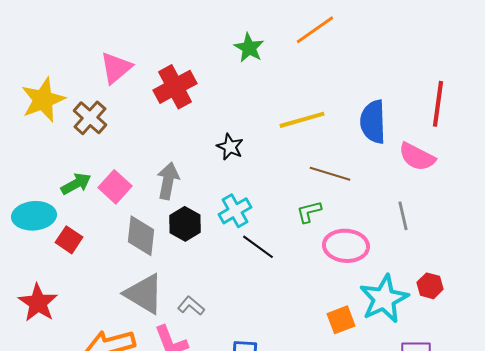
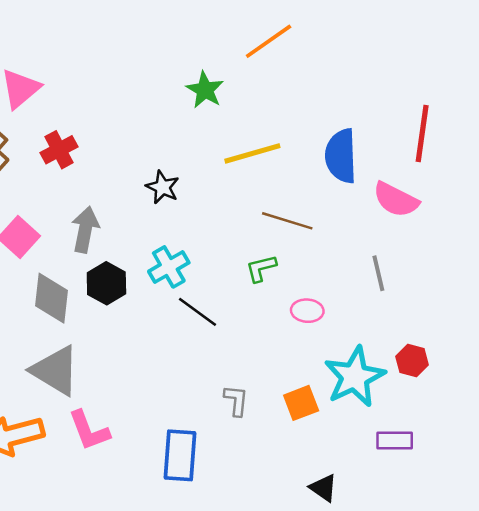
green star: (249, 48) -> (205, 90), moved
red cross: (175, 87) -> (59, 150), moved, size x0.7
pink ellipse: (346, 246) -> (307, 311), size x0.6
gray L-shape: (191, 306) -> (236, 400), moved, turned 56

